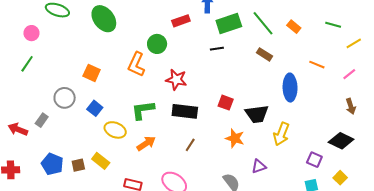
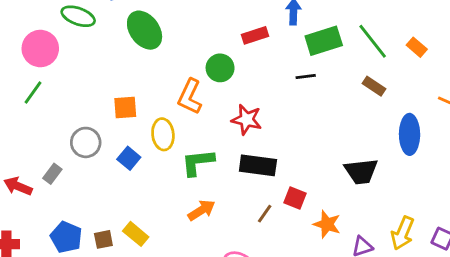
pink circle: (31, 33) -> (40, 49), size x1.6
orange square: (92, 73) -> (125, 107), turned -30
red square: (226, 103) -> (295, 198), moved
yellow ellipse: (115, 130) -> (163, 134), moved, turned 60
yellow arrow: (281, 134) -> (403, 233), moved
orange star: (235, 138) -> (327, 224), moved

